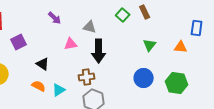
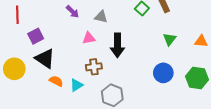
gray triangle: (90, 27) -> (101, 17), moved
black triangle: (43, 64) -> (45, 59), moved, size x1.5
brown cross: (87, 77) -> (94, 67), moved

